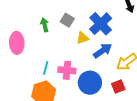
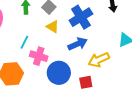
yellow triangle: (83, 38) -> (53, 27), moved, turned 40
cyan line: (46, 68) -> (24, 42), moved

